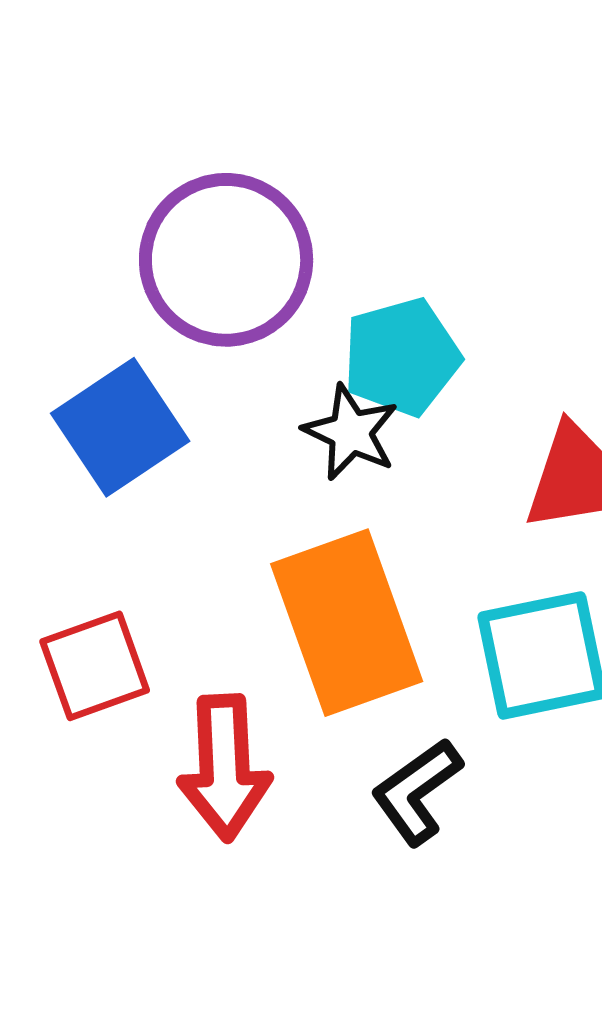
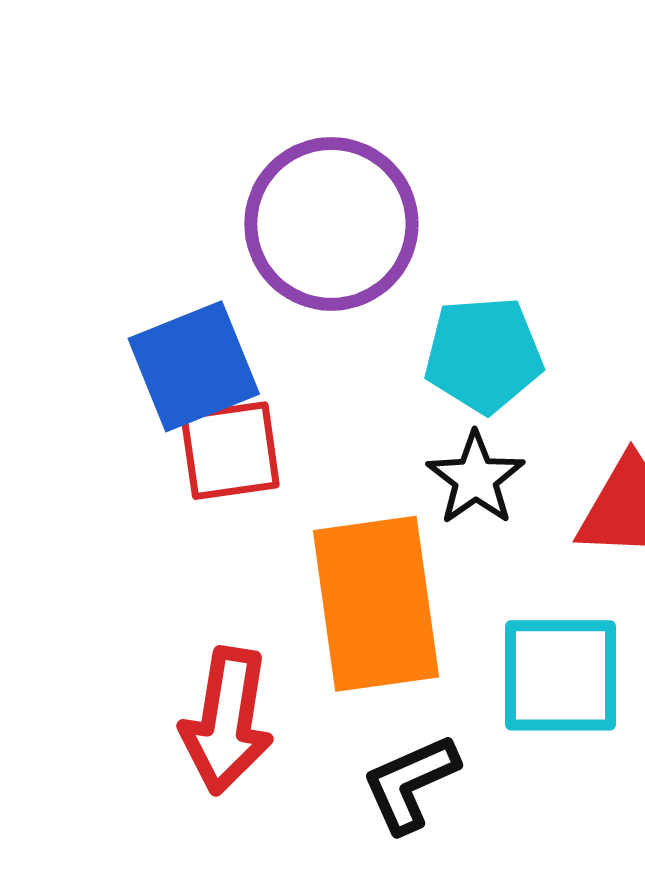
black star: (351, 432) -> (476, 478), moved
red square: (95, 666) -> (230, 451), moved

